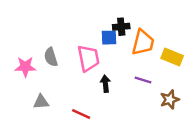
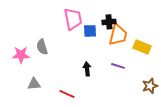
black cross: (121, 27) -> (109, 22), moved
pink trapezoid: (88, 58) -> (73, 19), moved
brown star: (170, 99) -> (150, 86), moved

